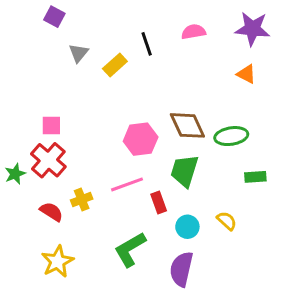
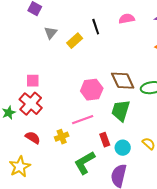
yellow cross: (82, 200) -> (62, 137), moved
red rectangle: (159, 203) -> (105, 140), moved
yellow star: (57, 261) -> (20, 167), moved

